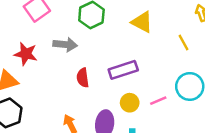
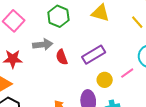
red semicircle: (83, 78) -> (62, 57), moved

